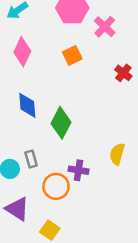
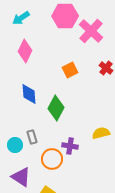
pink cross: (105, 27) -> (91, 31), size x1.4
orange square: (72, 55) -> (70, 70), moved
yellow semicircle: (117, 154) -> (101, 133), turned 60

